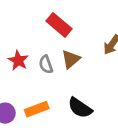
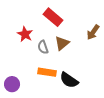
red star: (18, 60) -> (25, 34), moved
orange rectangle: (37, 109) -> (47, 72), moved, turned 30

